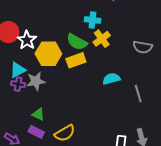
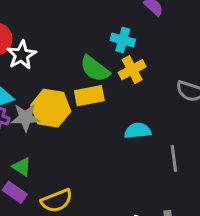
yellow hexagon: (48, 54) -> (51, 108), moved

